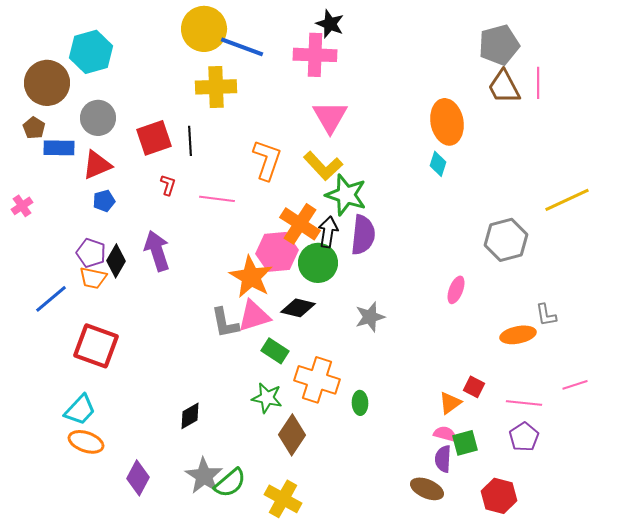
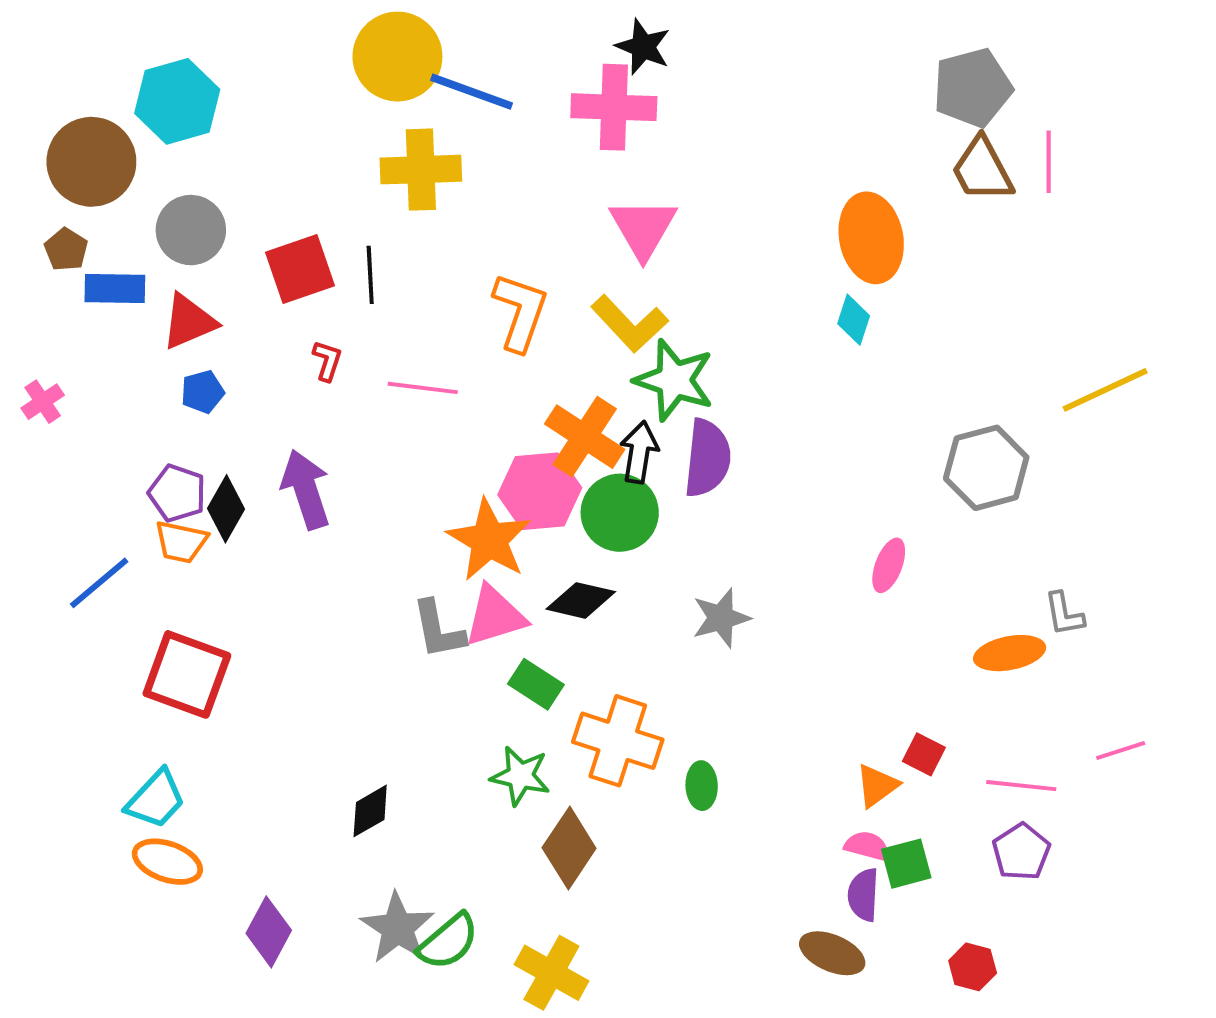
red hexagon: (499, 496) -> (973, 967), size x0.7

